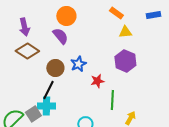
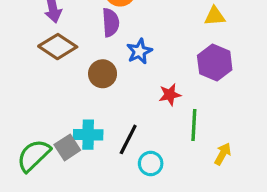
purple semicircle: (60, 36) -> (111, 23), turned 36
blue star: (78, 64) -> (139, 51), moved
black line: (48, 90) -> (128, 139), moved

